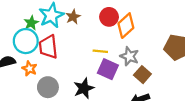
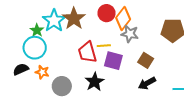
brown star: (73, 17) -> (74, 19), size x1.6
red trapezoid: (48, 47) -> (87, 52), moved
gray star: (129, 56) -> (130, 34), moved

